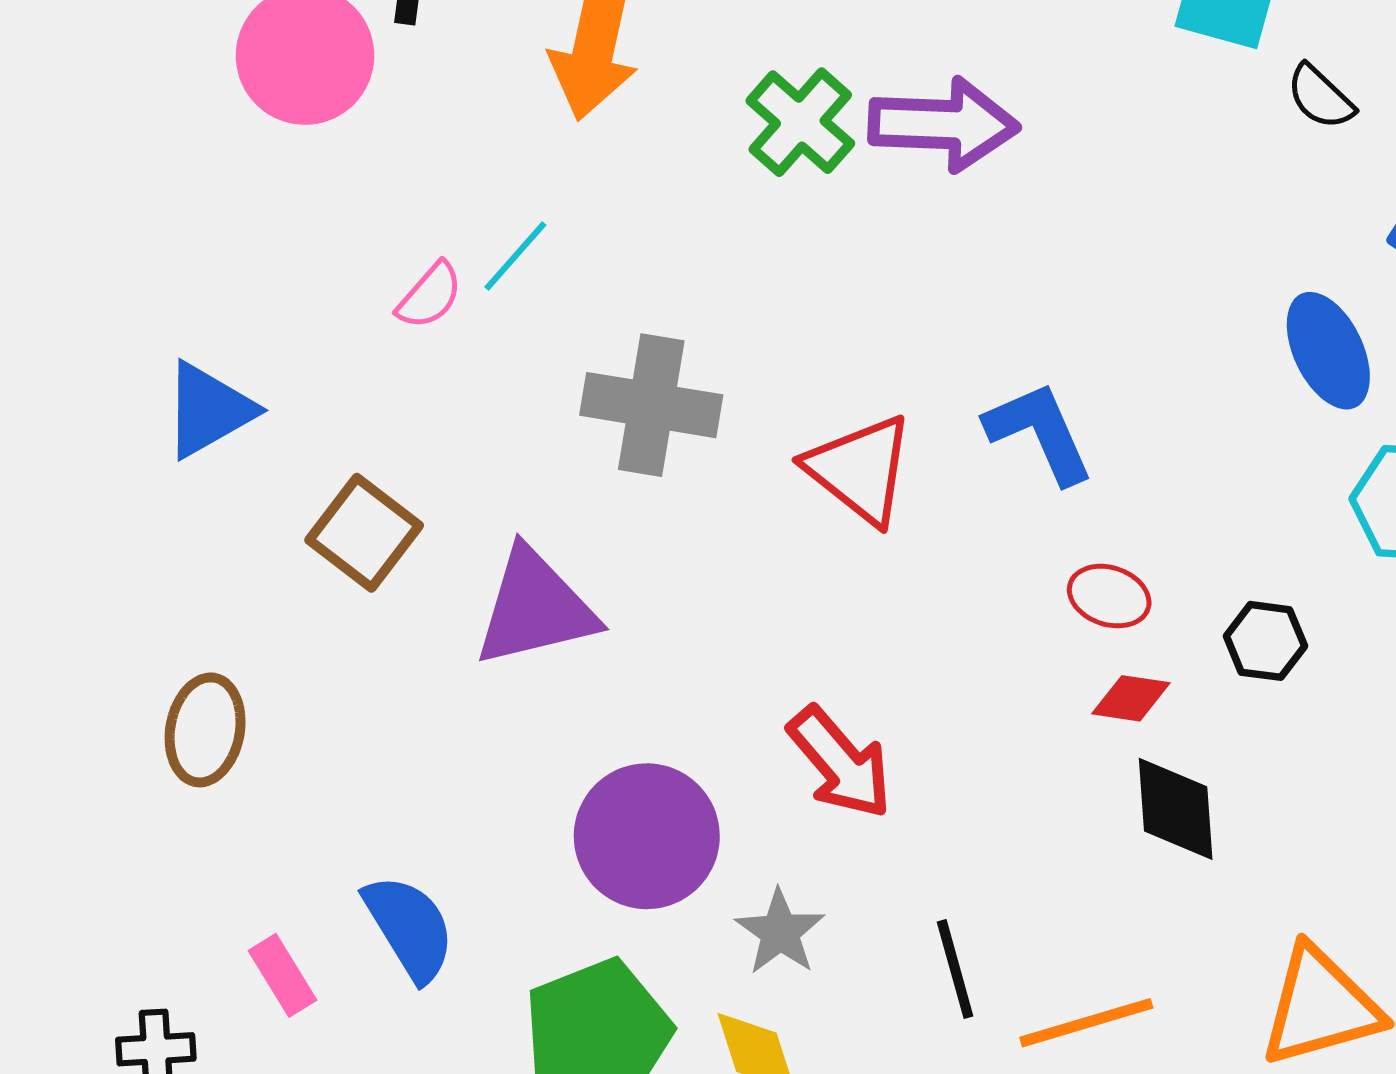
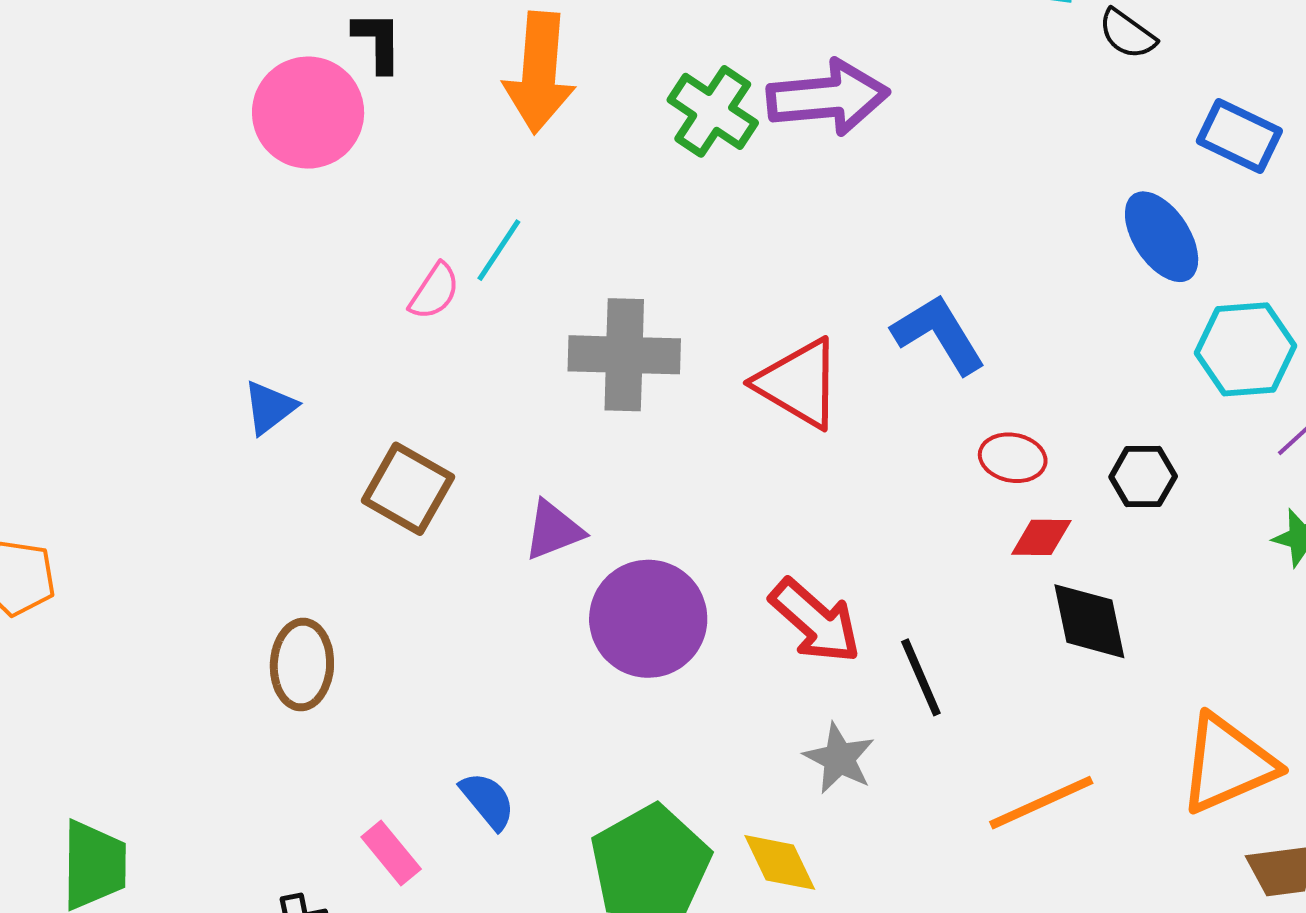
blue triangle: (209, 410) -> (270, 407), size x0.7
purple triangle: (535, 608) -> (553, 530), size x0.6
purple circle: (647, 836) -> (648, 619), moved
blue semicircle: (409, 928) -> (488, 801), size x0.7
gray star: (780, 932) -> (839, 758), moved
black line: (955, 969) -> (921, 677), moved

